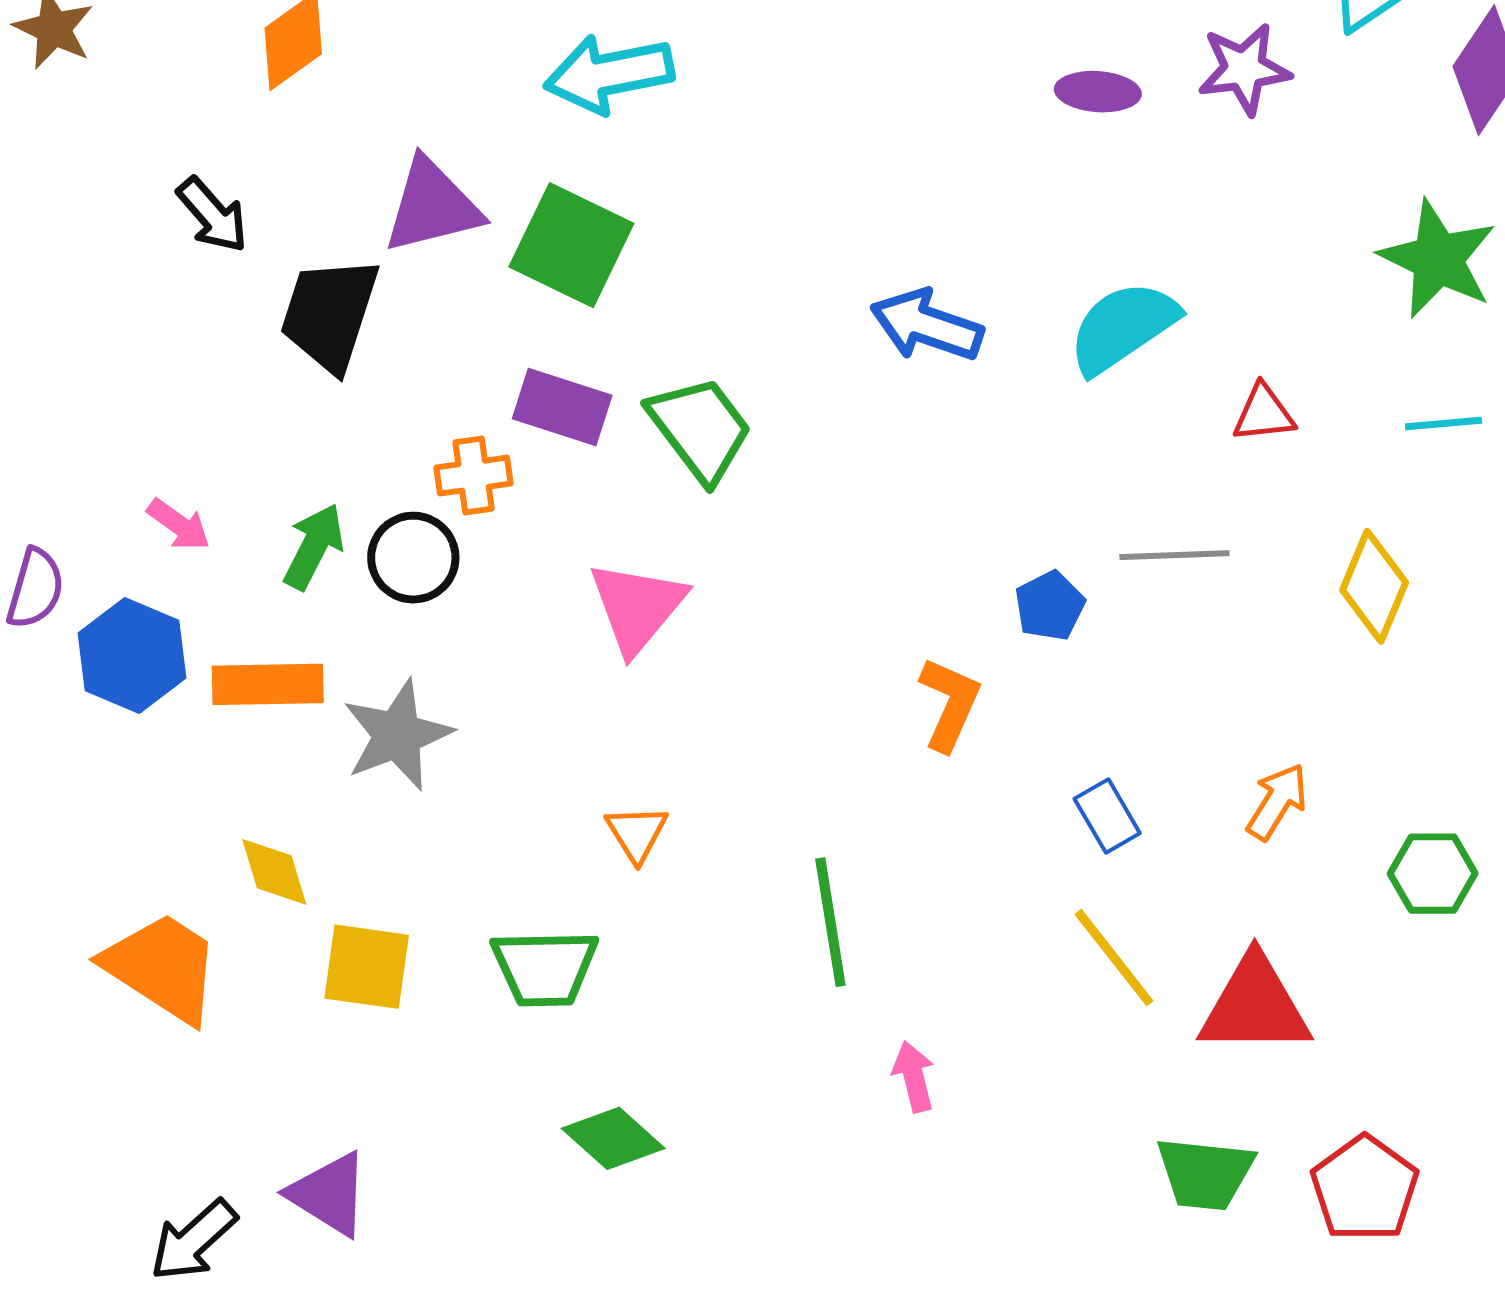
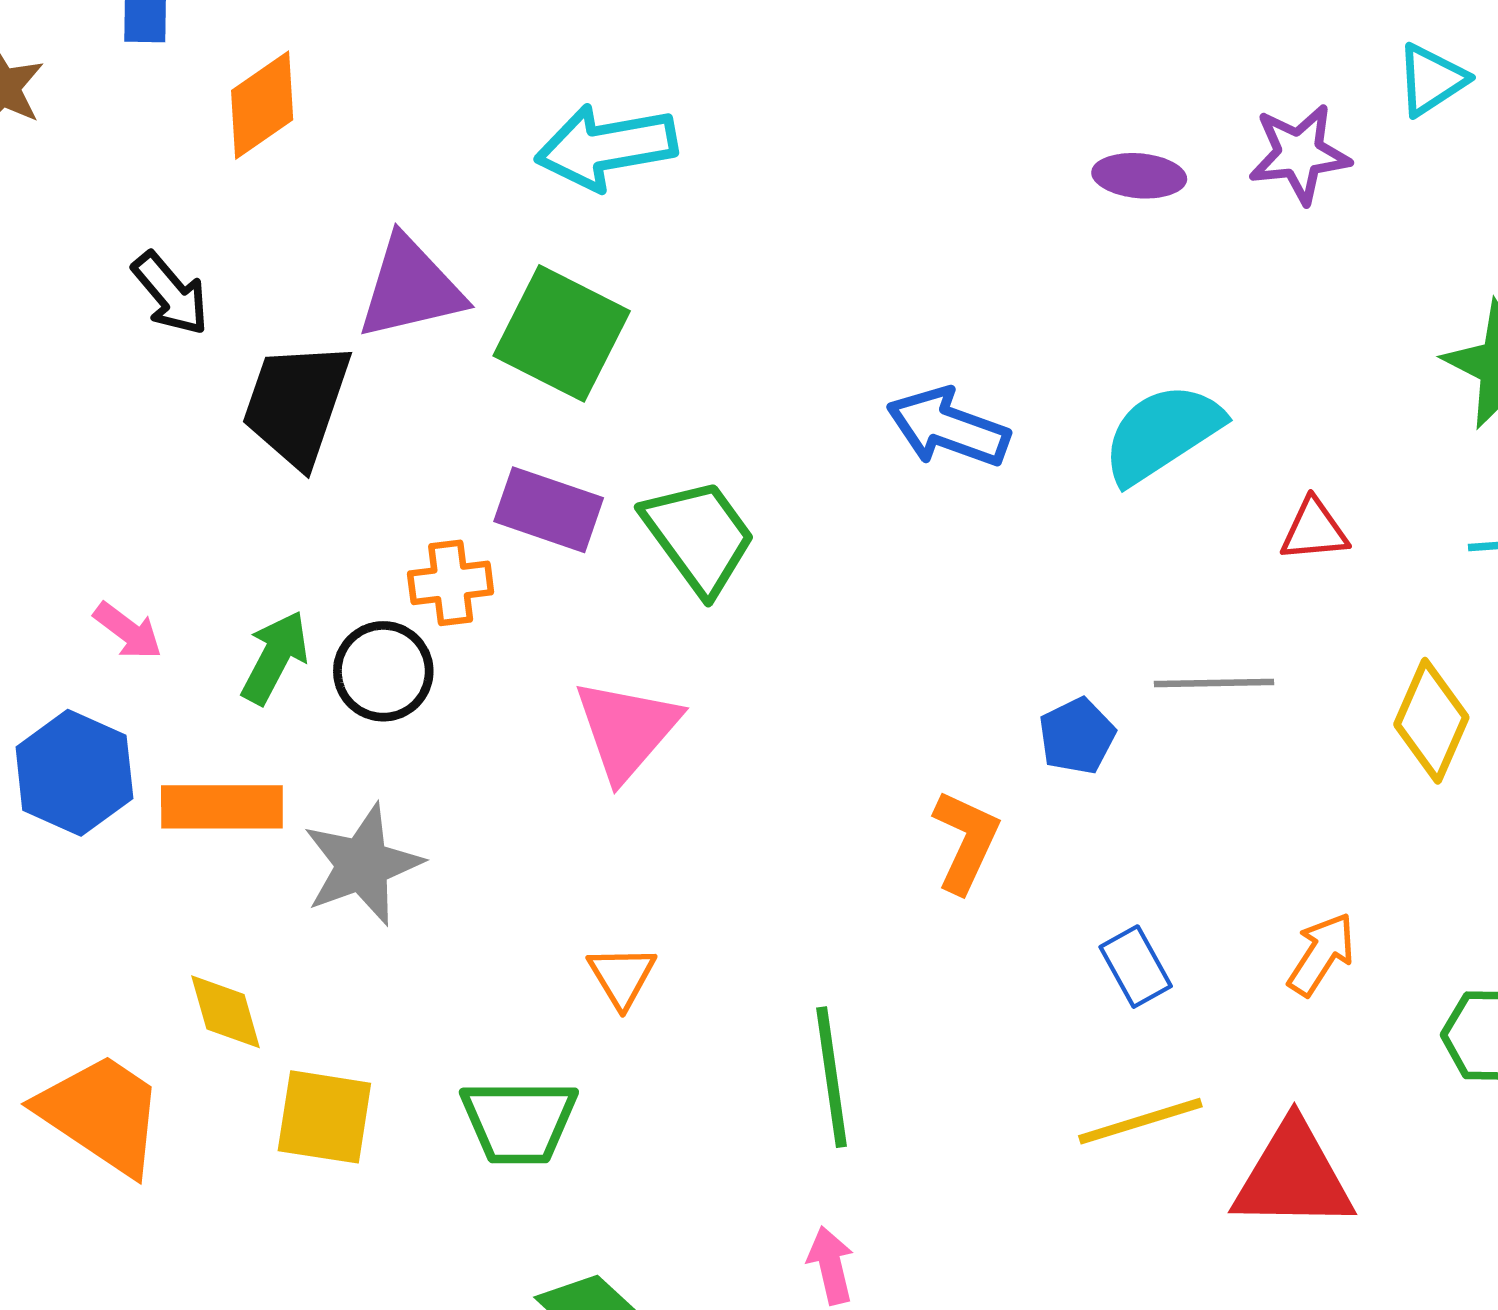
yellow line: (1114, 958) -> (1140, 1121), turned -70
pink arrow: (914, 1077) -> (831, 1265), moved

